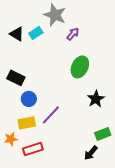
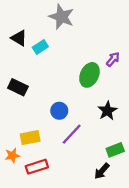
cyan rectangle: (36, 33) -> (40, 47), moved
purple arrow: (73, 34) -> (113, 59), moved
blue circle: (29, 99) -> (59, 111), moved
purple line: (51, 115) -> (72, 134), moved

